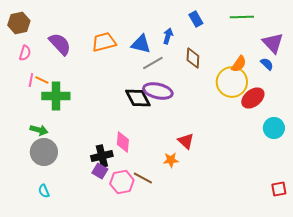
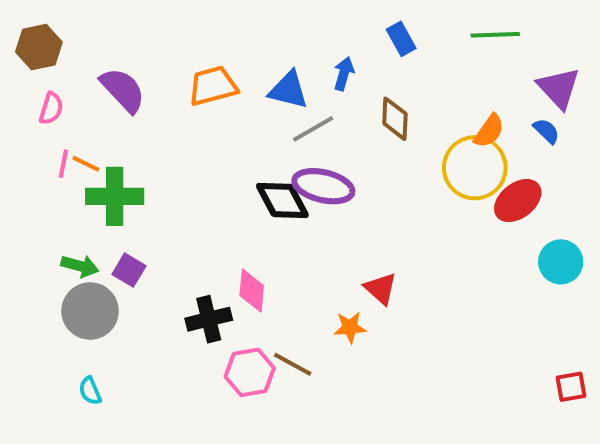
purple square: (100, 171) -> (129, 270), moved

